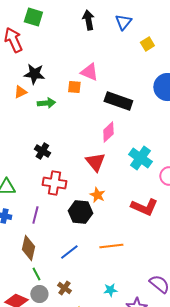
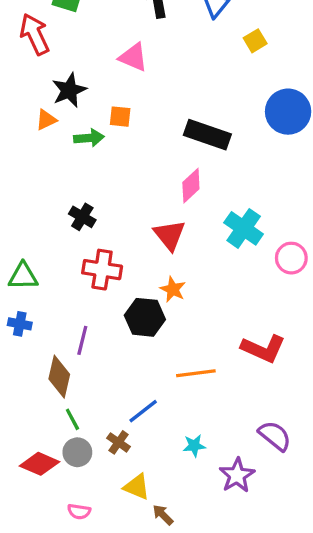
pink triangle: (89, 72) -> (133, 57), moved
black star: (34, 74) -> (69, 90), turned -30
orange square: (74, 87) -> (120, 117), moved
red L-shape: (144, 207) -> (263, 349), moved
purple line: (35, 215) -> (82, 340), moved
blue line: (69, 252) -> (143, 411), moved

